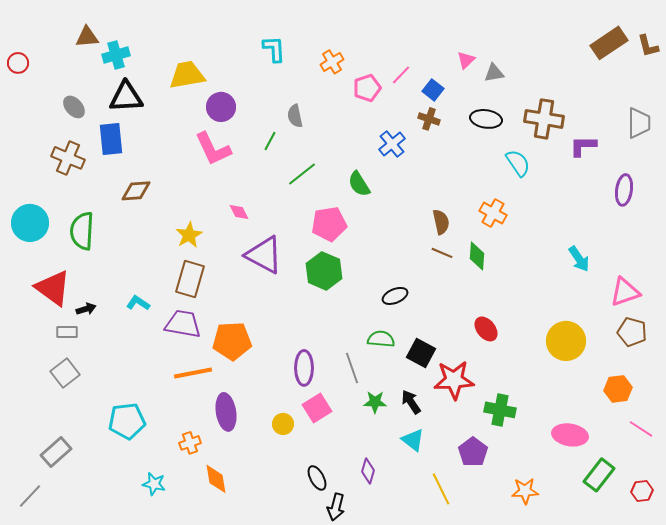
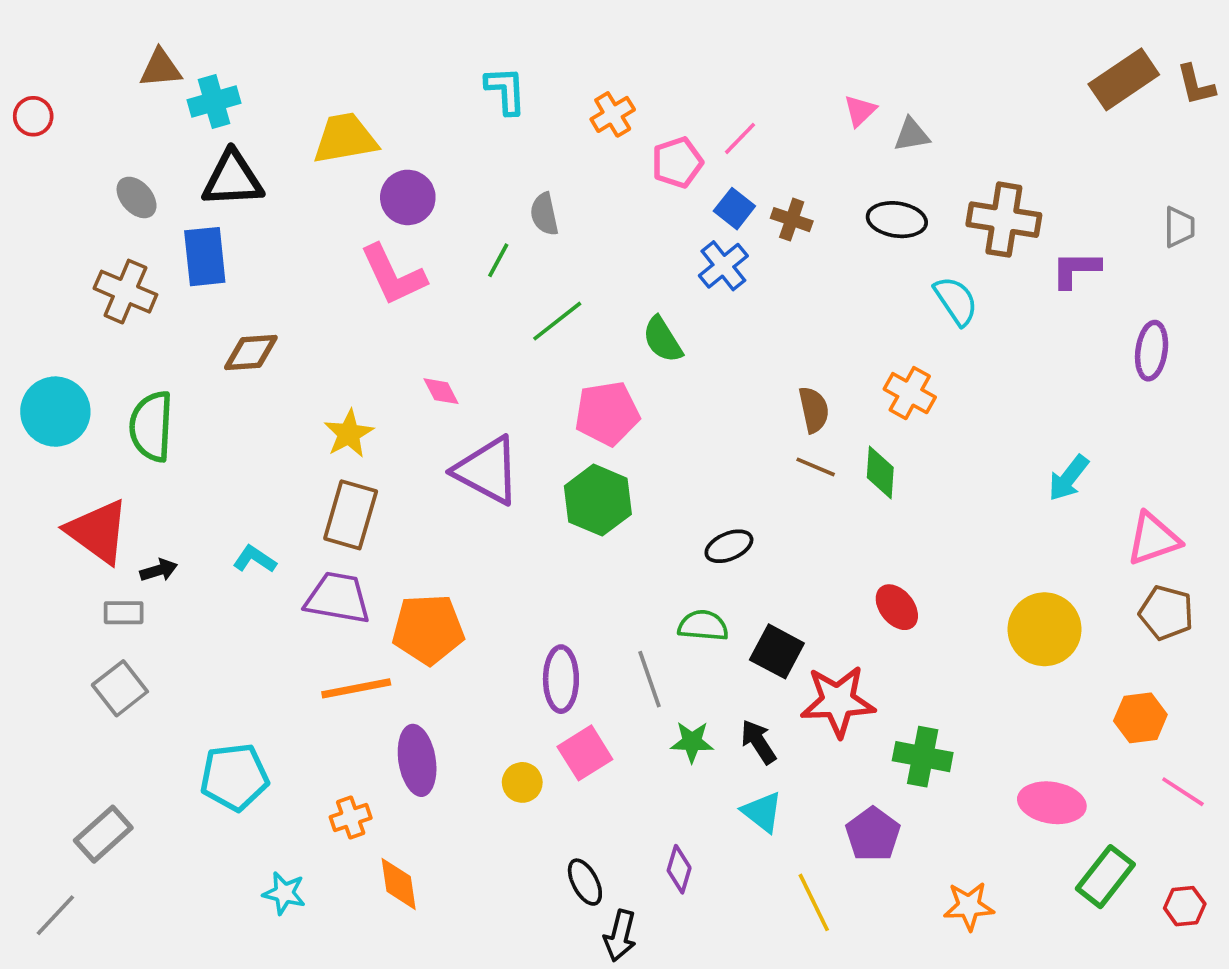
blue square: (433, 90) -> (734, 209), moved
gray trapezoid: (639, 123) -> (1179, 227), size x0.7
cyan arrow: (579, 259) -> (1068, 478), turned 72

